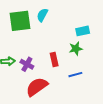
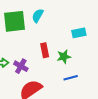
green star: (76, 49) -> (64, 57), moved
red rectangle: (54, 60) -> (45, 50), moved

